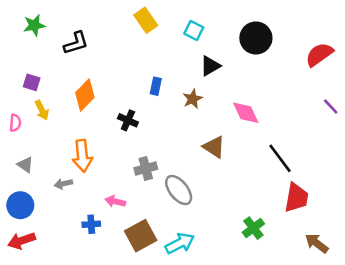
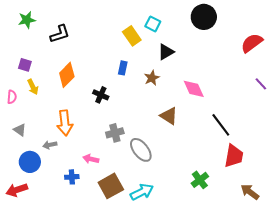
yellow rectangle: (146, 20) -> (132, 36), moved
black circle: (256, 38) -> (204, 17), moved
blue circle: (20, 205) -> (30, 162), moved

